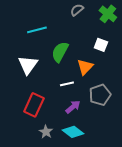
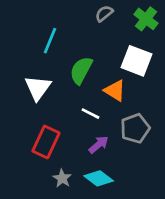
cyan line: (37, 30) -> (50, 41), turned -54
white square: (101, 45) -> (136, 61), size x1.6
orange triangle: (85, 67) -> (115, 91), turned -42
white line: (67, 84) -> (91, 114), turned 40

